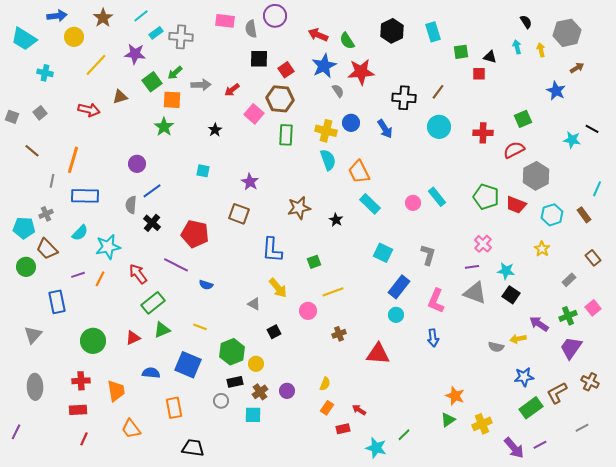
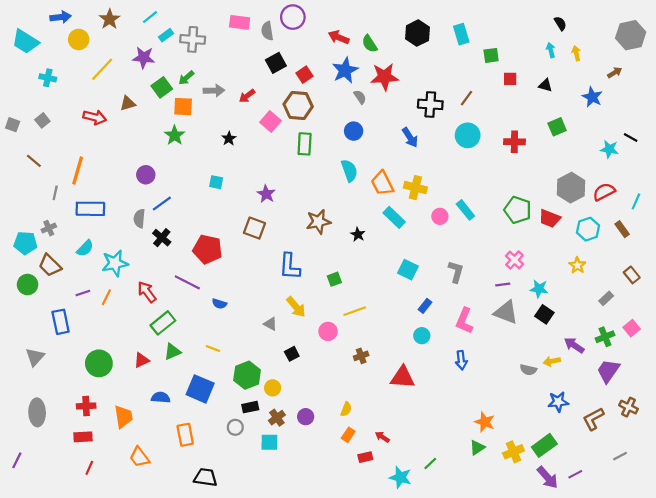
gray hexagon: (567, 33) -> (631, 35), moved
black triangle: (490, 57) -> (545, 85), moved
black square: (259, 59) -> (276, 63), turned -30
blue circle: (351, 123) -> (354, 131), moved
yellow cross: (326, 131) -> (415, 188), moved
red semicircle: (514, 150) -> (604, 192), moved
blue rectangle: (399, 287) -> (425, 306), size x0.6
green rectangle: (531, 408) -> (544, 445), moved

